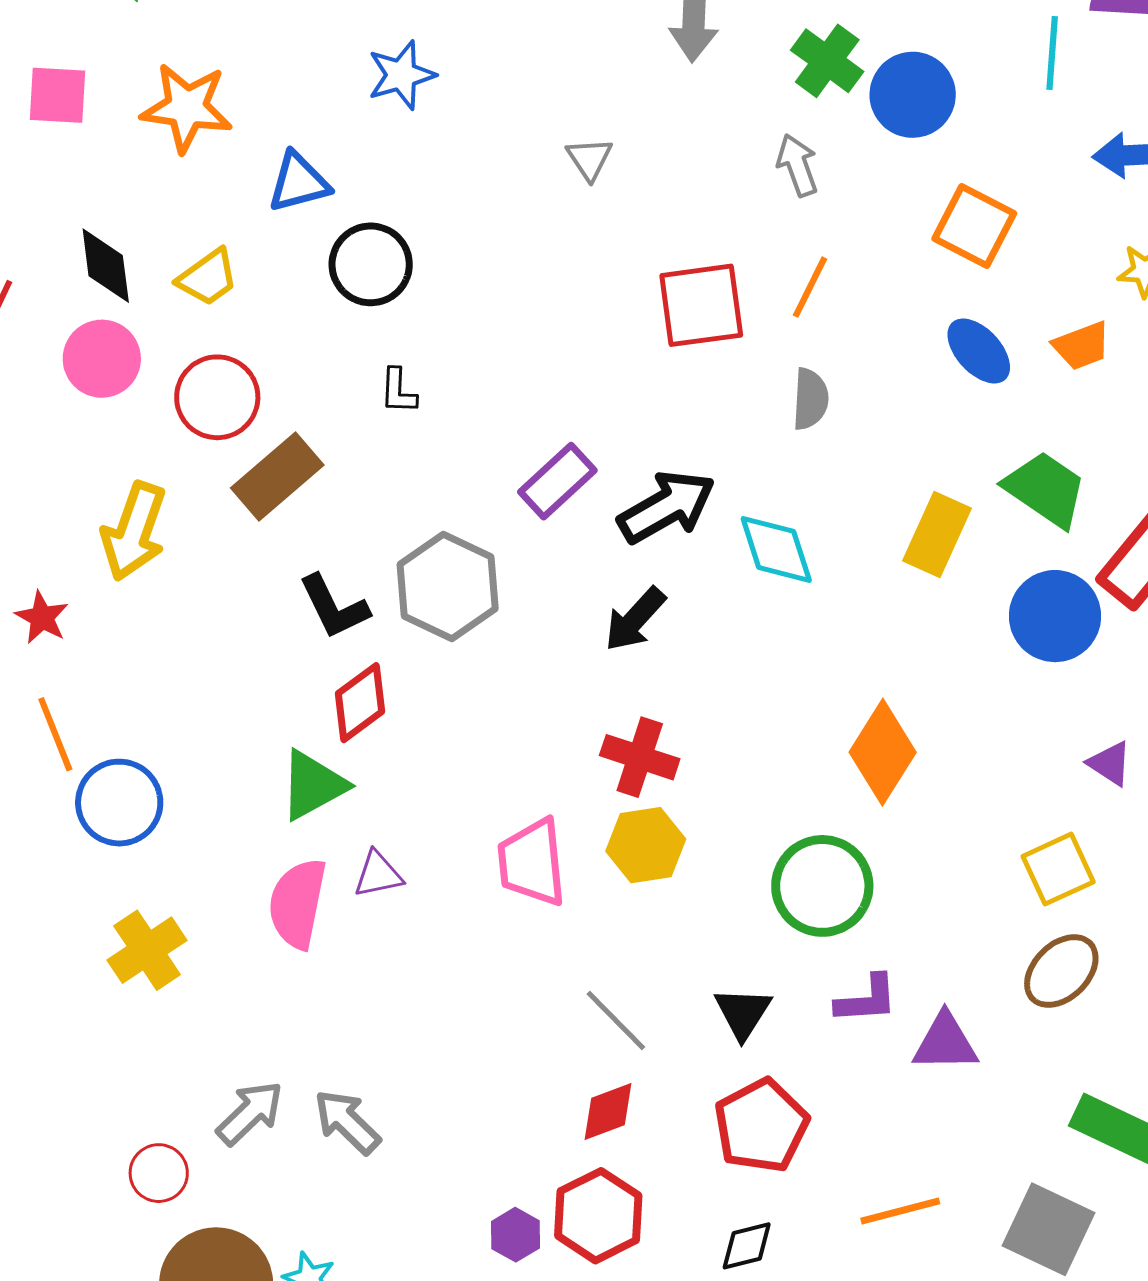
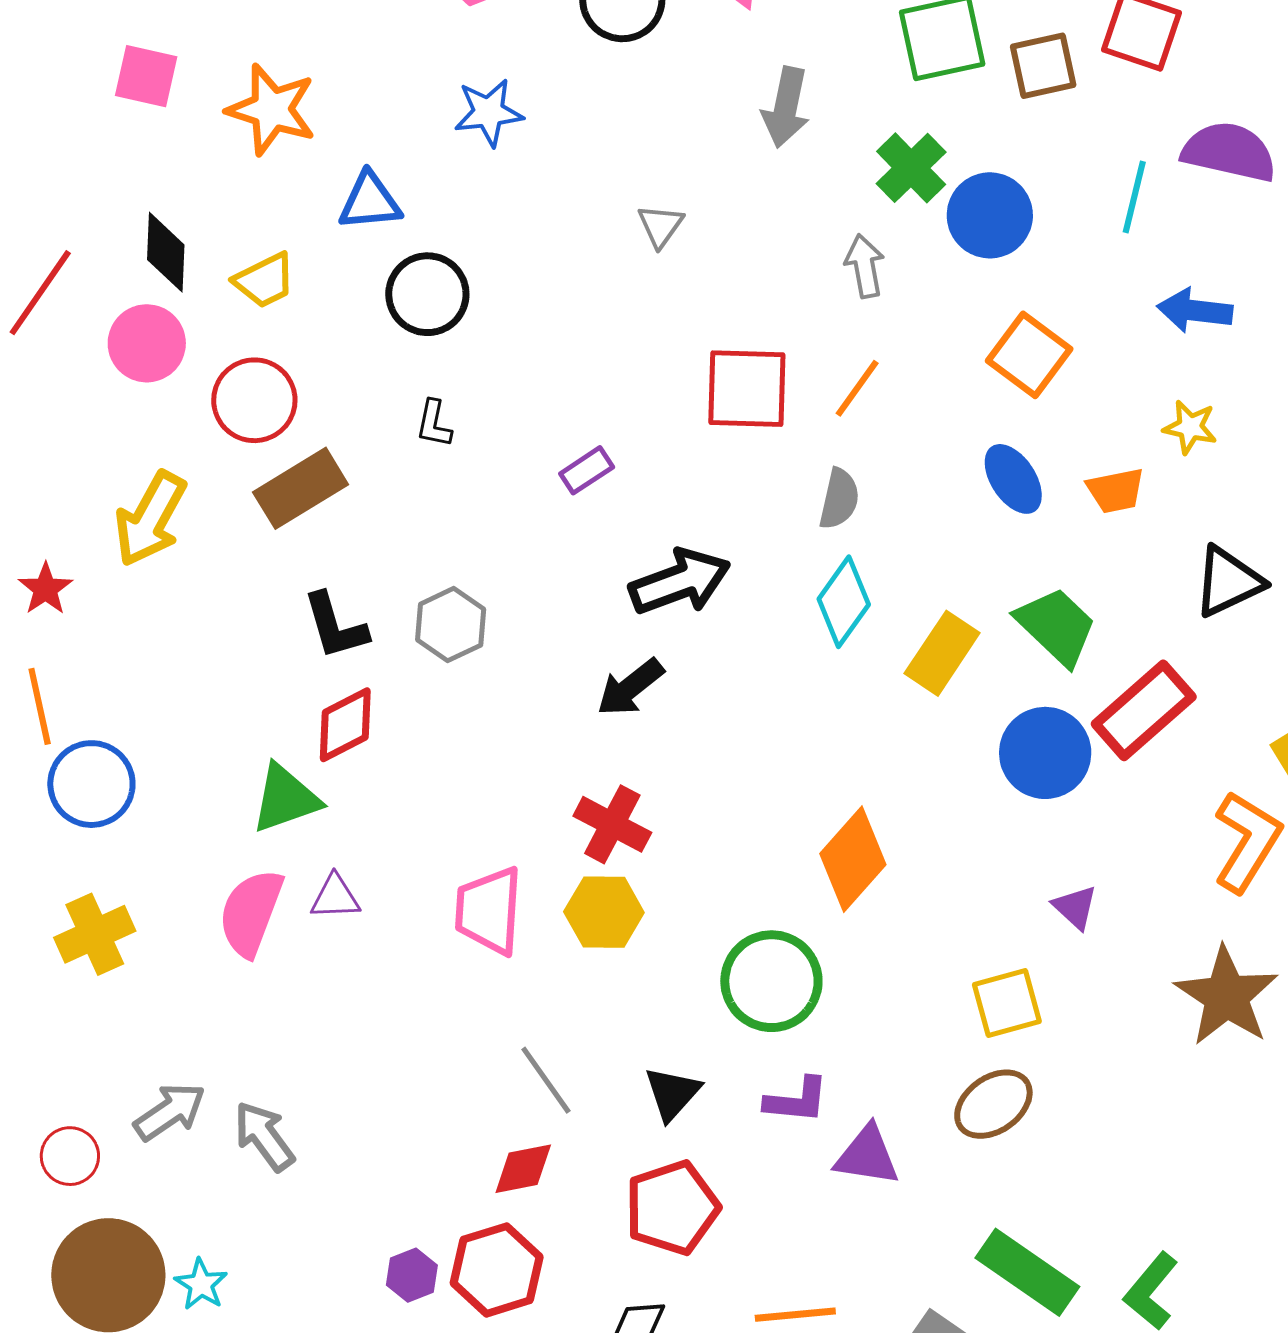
purple rectangle: (557, 481) -> (587, 470), moved, size x0.7
cyan diamond: (776, 549) -> (844, 602), moved, turned 44
gray hexagon: (448, 586) -> (451, 625), size x0.7

